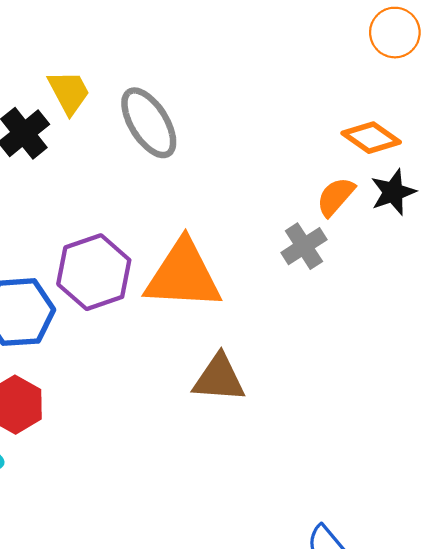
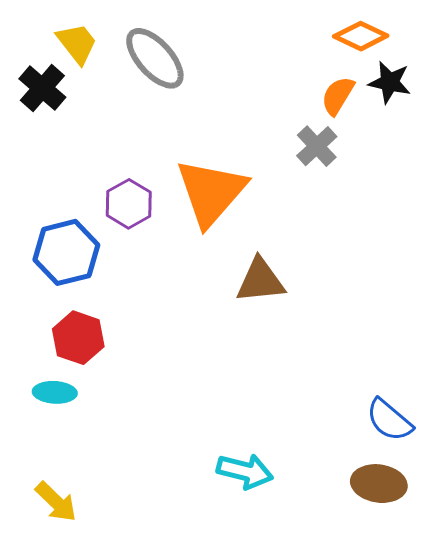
black star: (393, 192) -> (390, 82), turned -30
purple hexagon: (94, 272) -> (129, 204), size x0.7
orange triangle: (183, 275) -> (211, 192), turned -42

